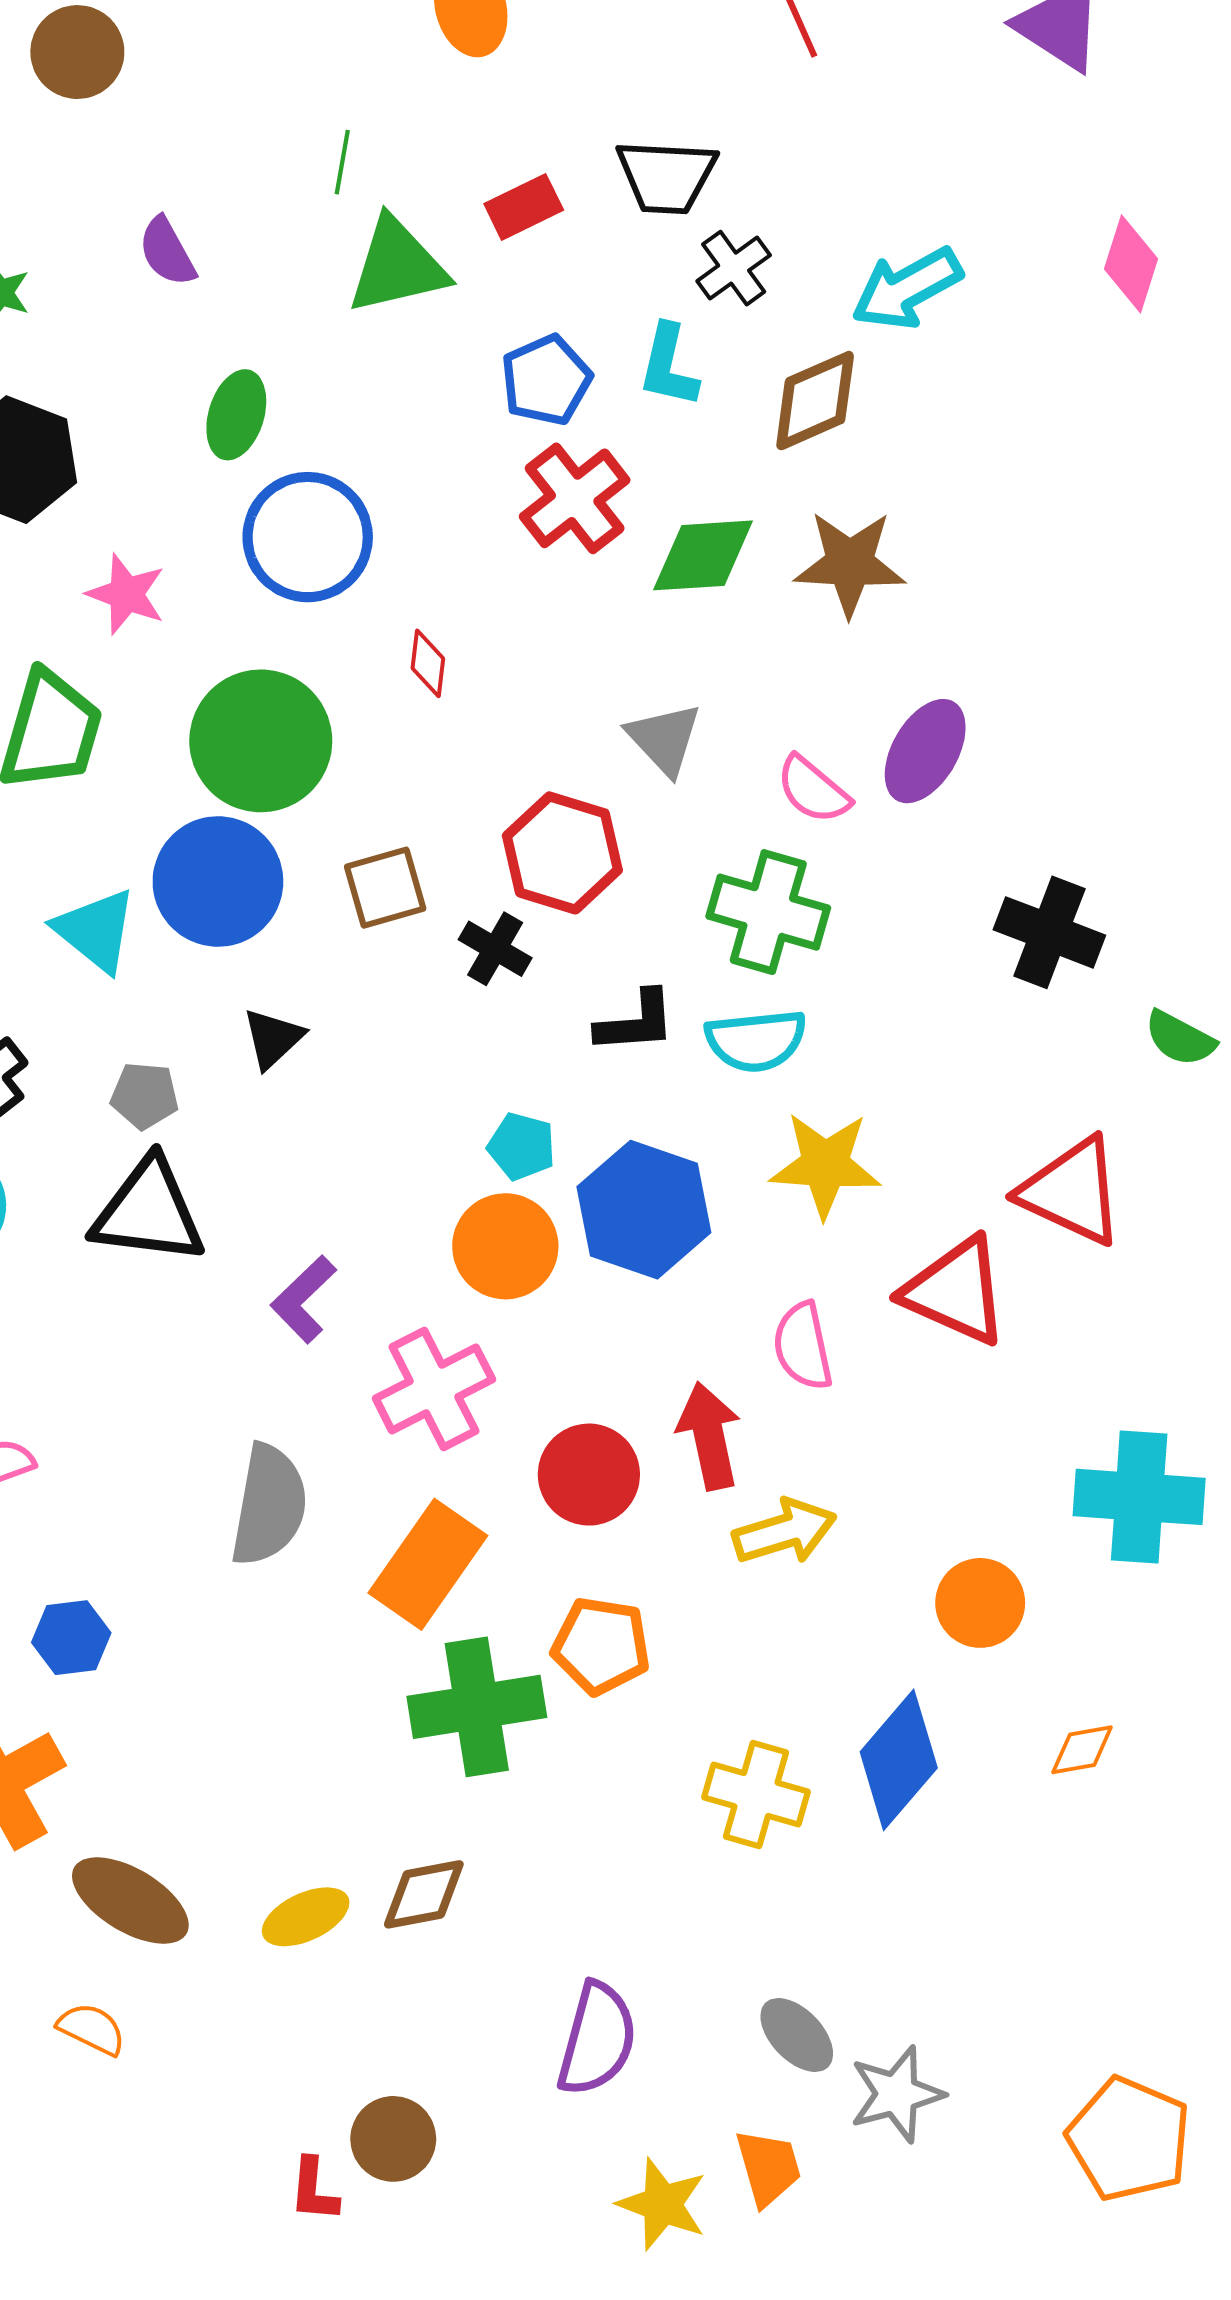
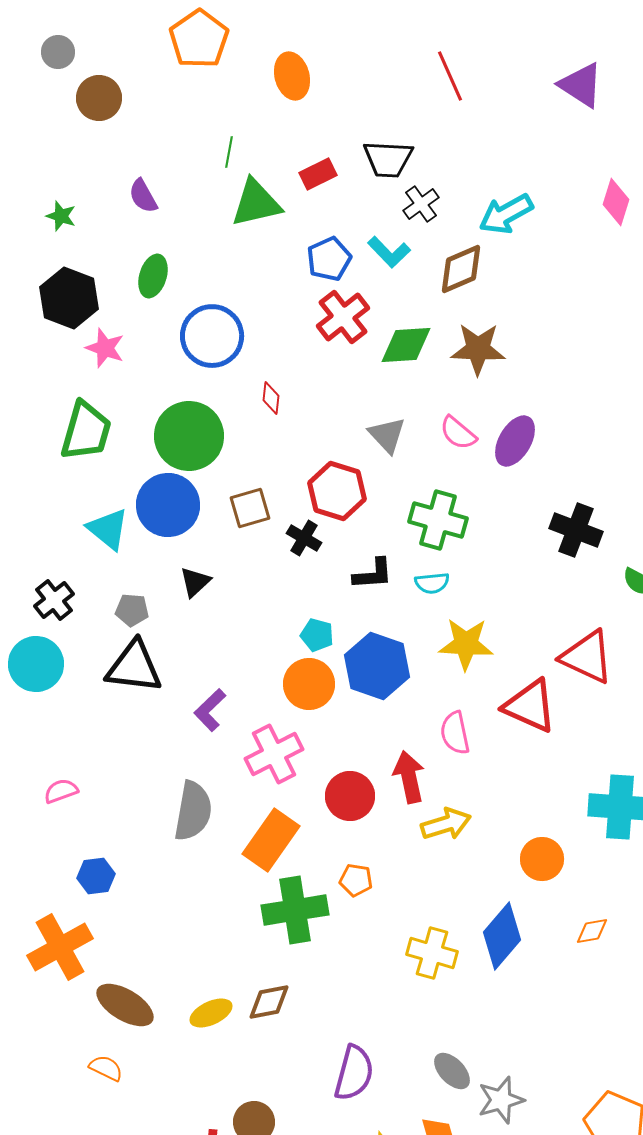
cyan L-shape: (668, 366) -> (389, 252), turned -57
green ellipse: (236, 415) -> (153, 276), moved
pink star: (126, 594) -> (105, 348), moved
pink semicircle: (813, 790) -> (458, 433), moved
cyan semicircle: (756, 1040) -> (432, 583), size x0.7
orange pentagon: (601, 1646) -> (356, 880), size x0.7

